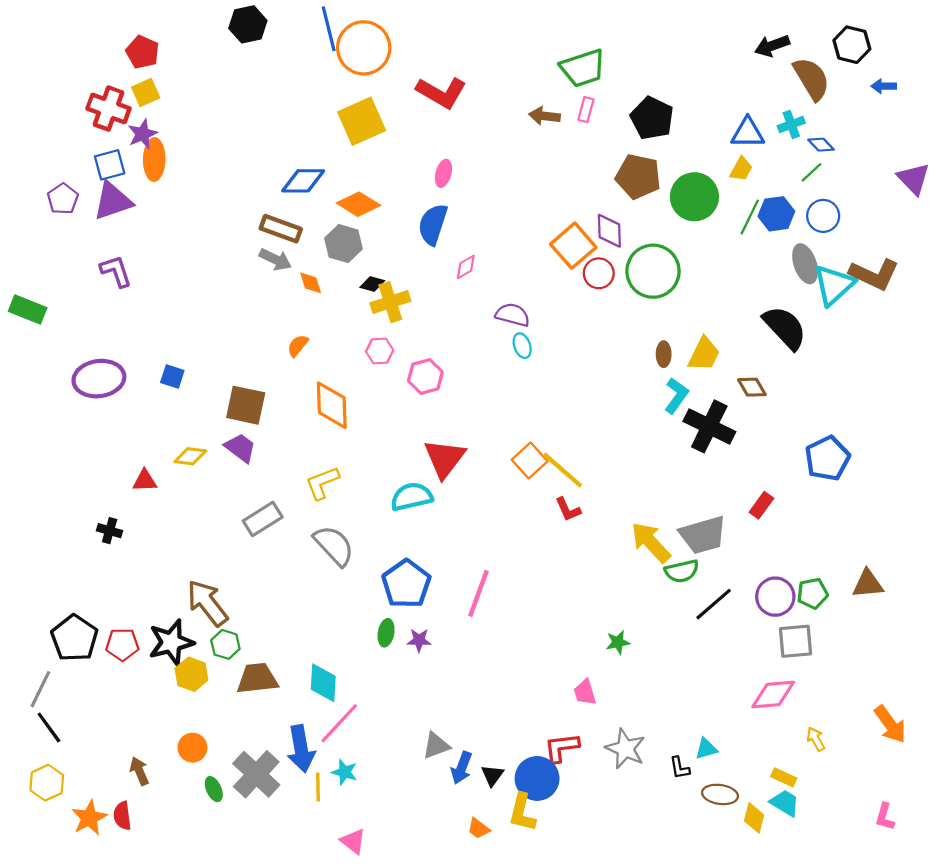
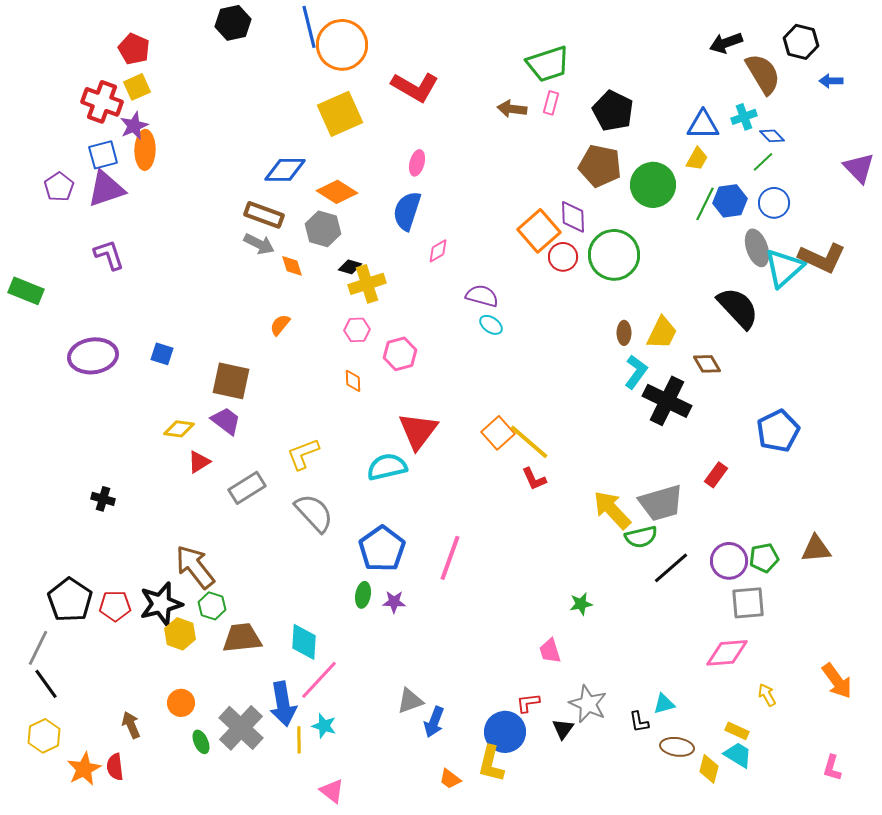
cyan ellipse: (522, 346) -> (491, 325), turned -35
orange diamond: (332, 405) -> (353, 381), moved, size x0.5
red triangle: (145, 481) -> (199, 462), moved, turned -30
red L-shape: (562, 748) -> (528, 703), size x0.7
black triangle: (492, 775) -> (563, 729), moved

